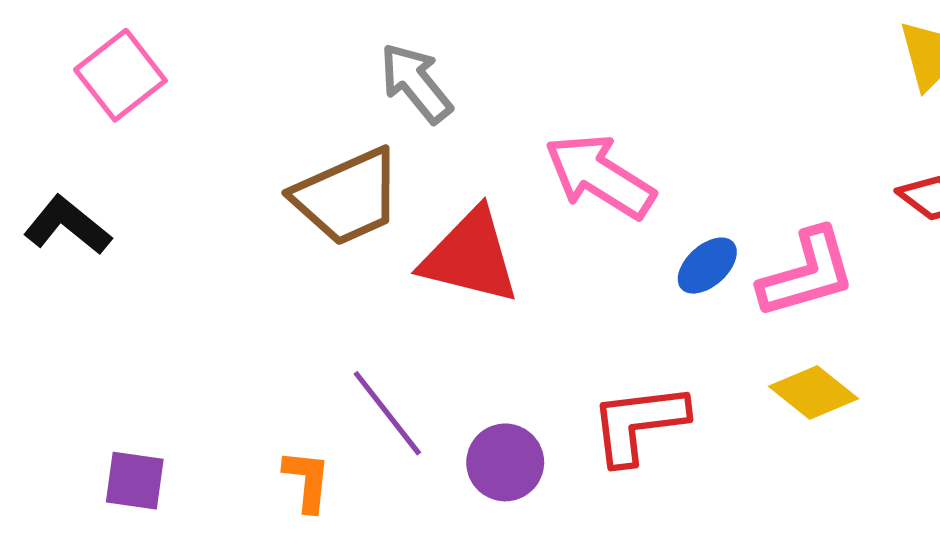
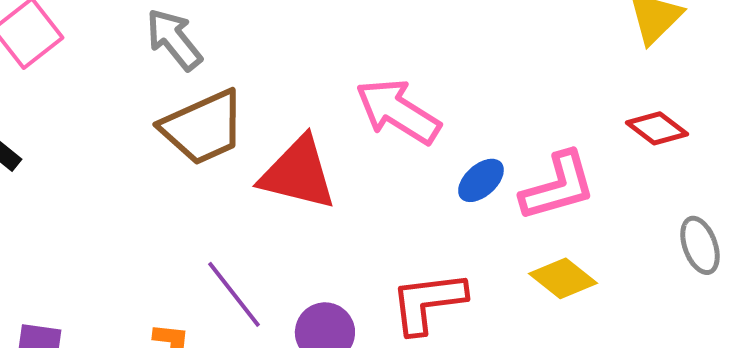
gray arrow: (416, 83) -> (174, 39), moved

